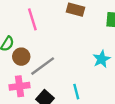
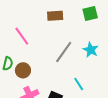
gray line: (43, 66) -> (64, 52), moved

